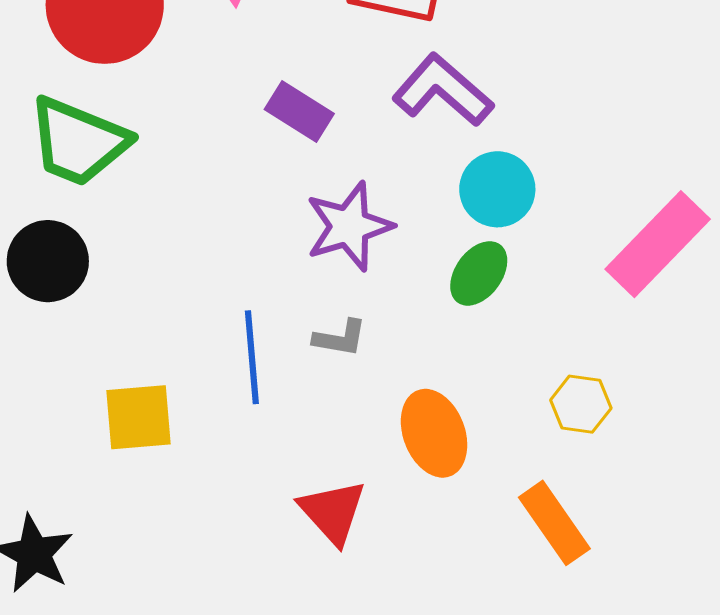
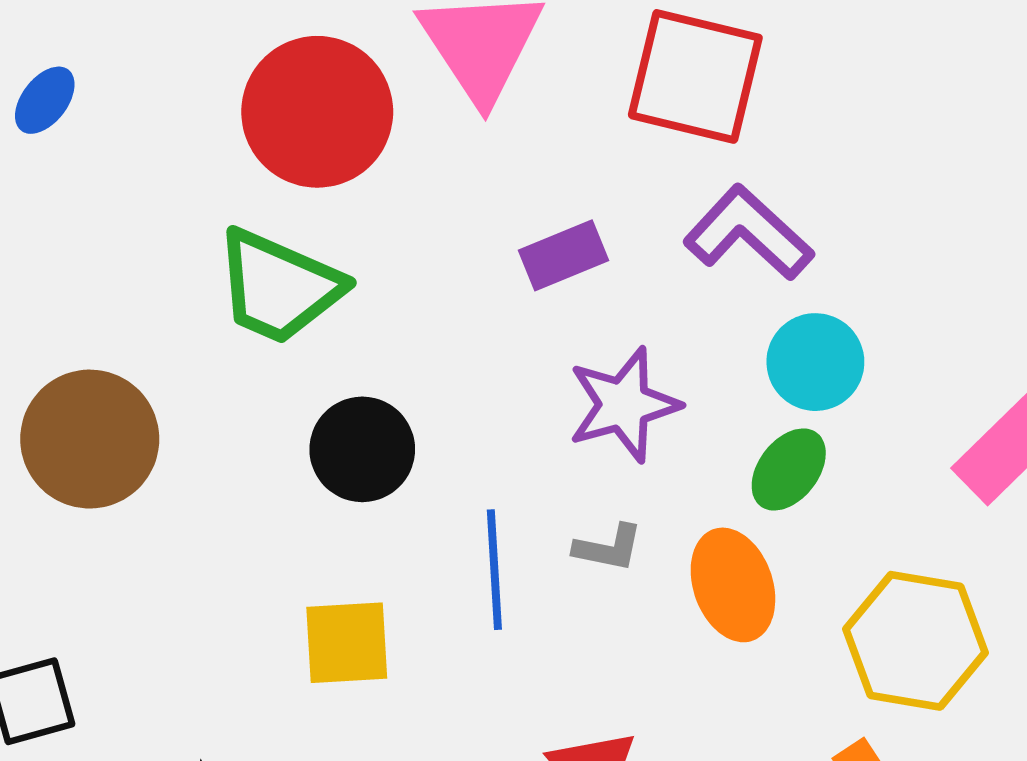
purple rectangle: (299, 111) -> (564, 255), turned -56
black circle: (48, 261) -> (362, 449), moved
yellow hexagon: (581, 404) -> (915, 641), size x1.8
orange ellipse: (434, 433) -> (733, 585), moved

